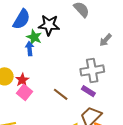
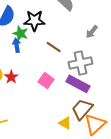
purple rectangle: (88, 91) -> (78, 84), size x1.6
pink square: (25, 92) -> (46, 81), moved
brown line: (61, 94) -> (54, 47), moved

